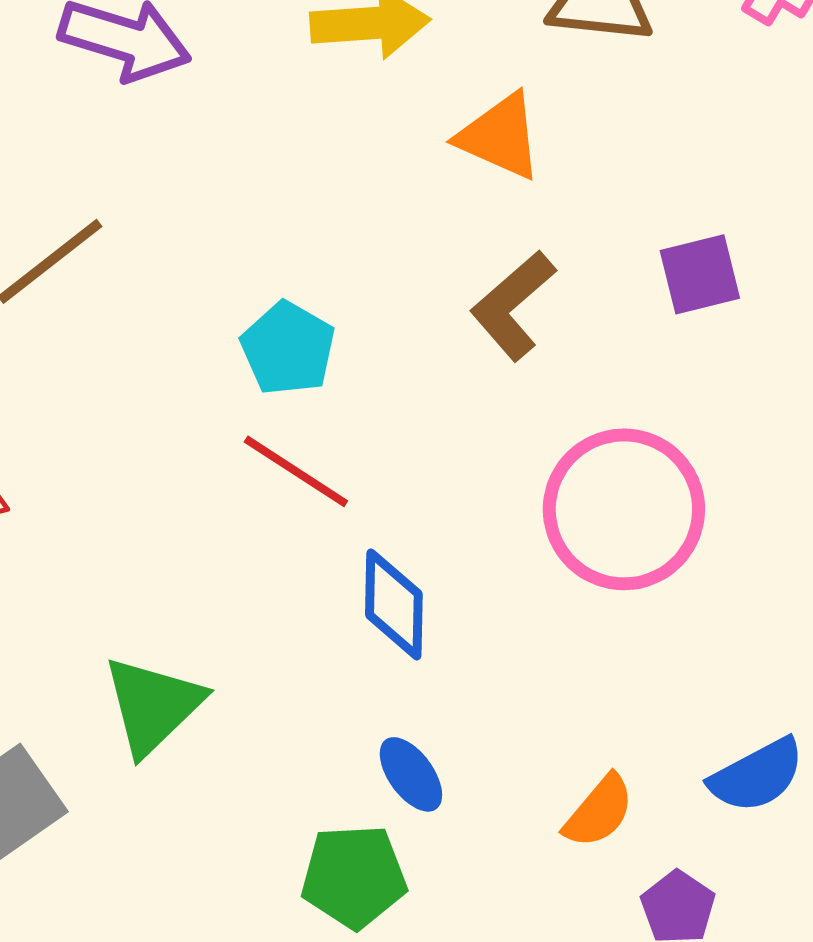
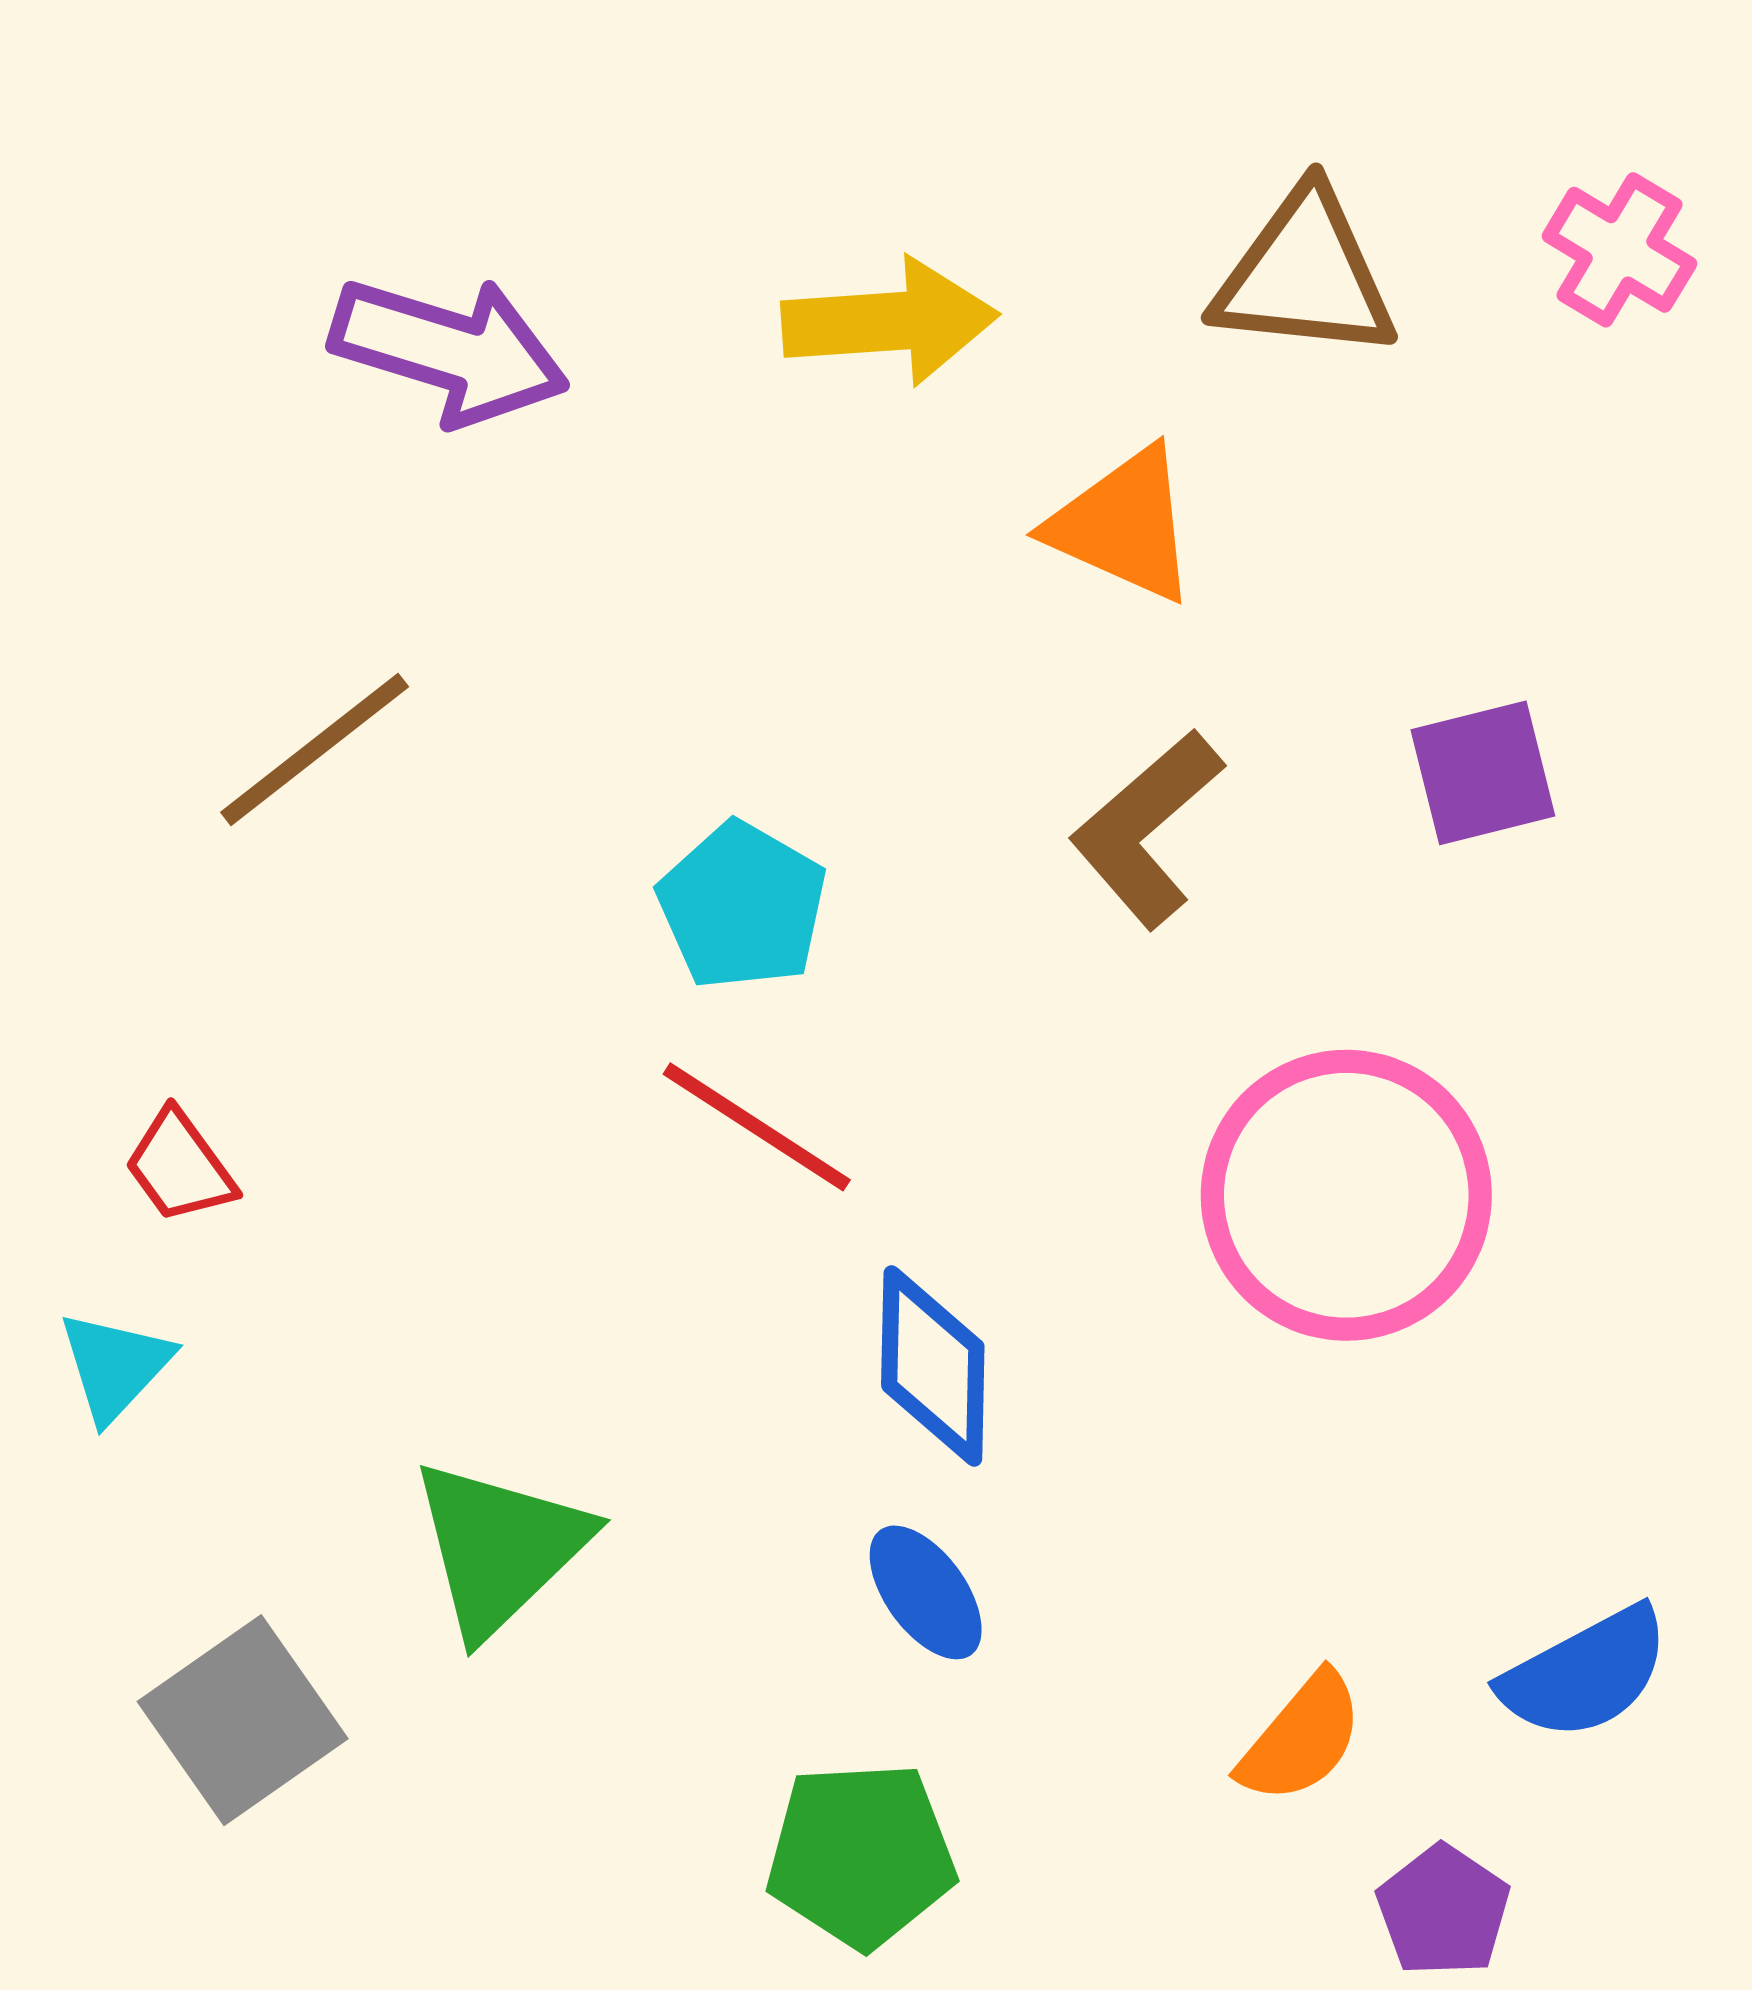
blue ellipse: (411, 774) -> (926, 1592), moved

